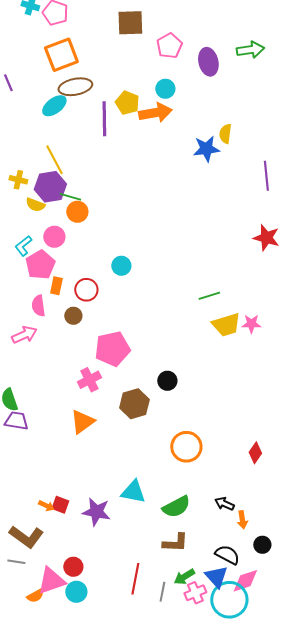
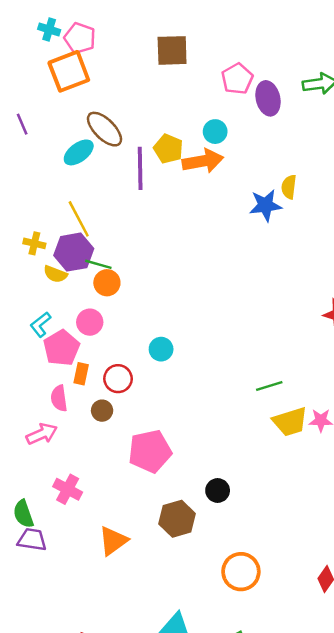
pink pentagon: (169, 46) -> (237, 79), moved
orange square: (61, 55) -> (69, 71), moved
brown ellipse: (75, 87) -> (104, 129), turned 56
pink circle: (54, 237) -> (90, 322), moved
pink cross: (89, 380) -> (68, 489), moved, turned -35

